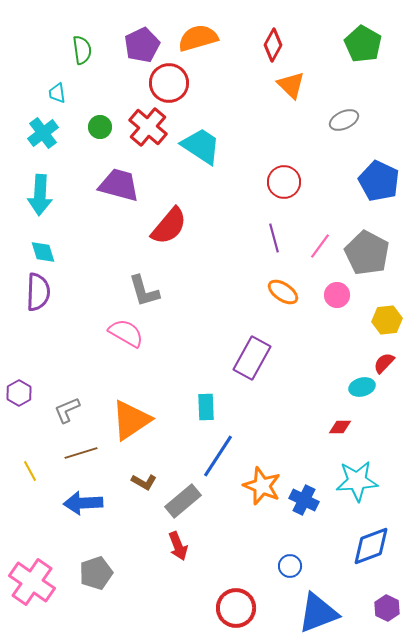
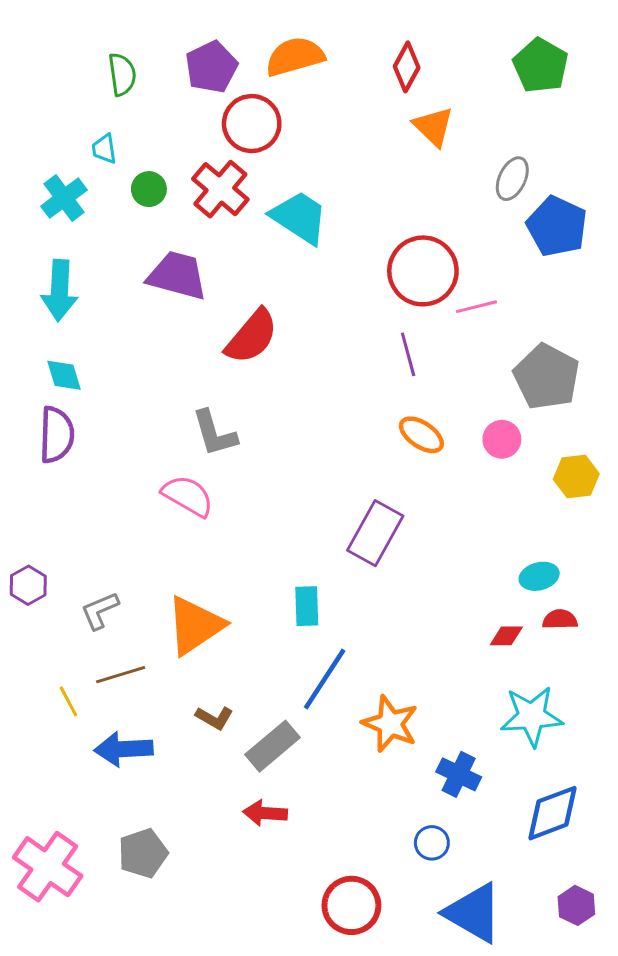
cyan trapezoid: (57, 93) -> (104, 149), moved
gray ellipse: (344, 120) -> (512, 179), turned -40
blue pentagon: (379, 181) -> (557, 226), moved
red circle: (284, 182) -> (423, 271), size x1.4
pink line: (320, 246) -> (477, 307), moved, turned 40
red semicircle: (384, 363) -> (560, 619), moved, turned 45
yellow line: (30, 471) -> (68, 701), moved
blue cross: (304, 500) -> (459, 774), moved
red arrow: (178, 546) -> (265, 813), turned 116
blue triangle: (318, 613) -> (474, 913), turned 51

